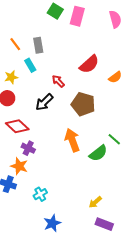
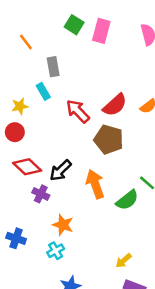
orange line: (15, 44) -> (26, 42), moved
red semicircle: (89, 64) -> (115, 105), moved
red arrow: (58, 81) -> (78, 111), size x1.5
black arrow: (44, 102) -> (61, 170), moved
orange star: (19, 166) -> (63, 225), moved

